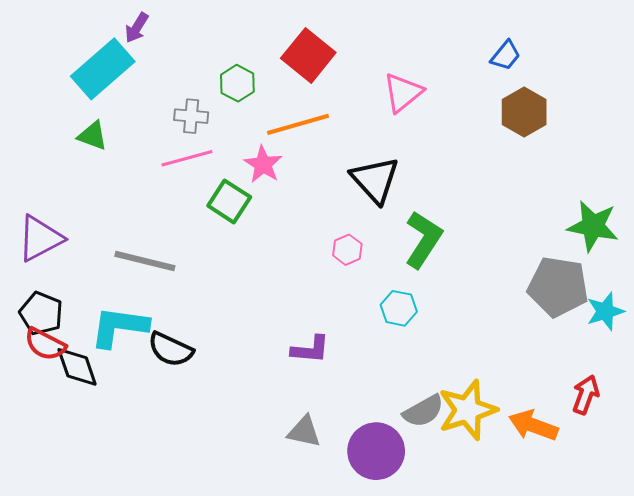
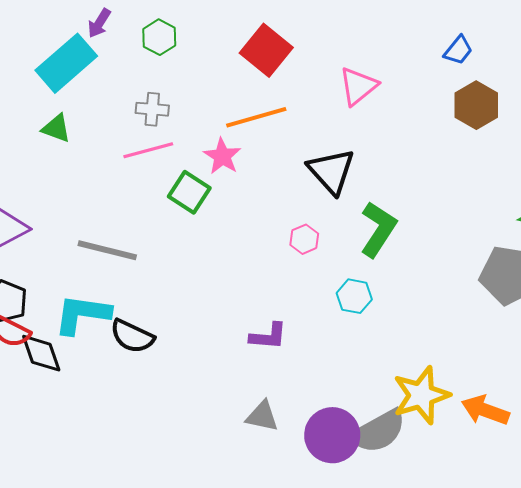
green hexagon: (237, 83) -> (159, 37), moved
gray semicircle: (423, 411) -> (378, 431), moved, size x1.4

